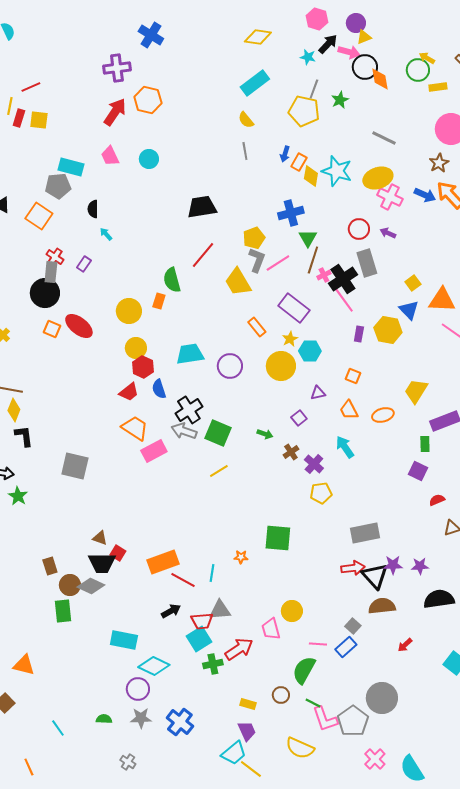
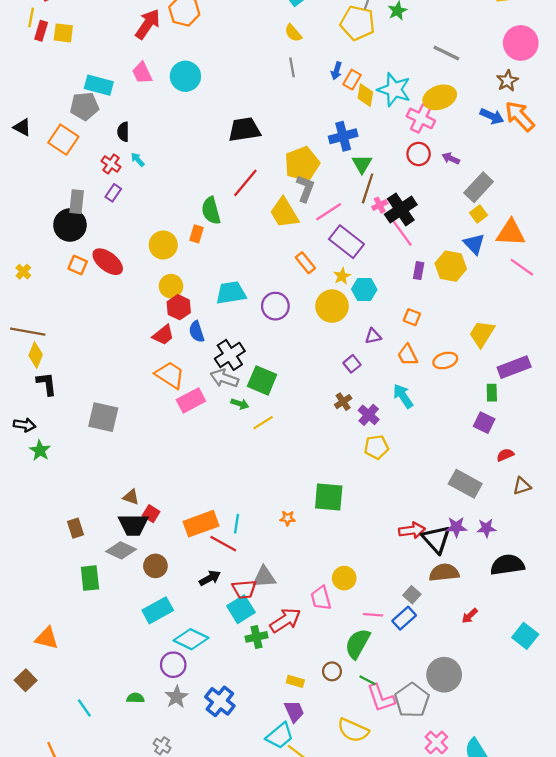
cyan circle: (149, 159) -> (185, 76), size x1.4
pink cross: (390, 197) -> (421, 118), moved
yellow pentagon: (254, 238) -> (302, 164), size x1.4
red cross: (55, 257) -> (111, 164), moved
pink line: (278, 263) -> (329, 212), moved
gray rectangle: (367, 263) -> (479, 187), moved, turned 60
green arrow: (265, 434) -> (240, 404), moved
gray rectangle: (365, 533) -> (465, 484), moved, turned 40
cyan line: (212, 573) -> (236, 524), moved
brown circle: (70, 585) -> (155, 566), moved
cyan rectangle: (124, 640) -> (158, 610), turned -40
gray star: (141, 718) -> (177, 697), turned -30

